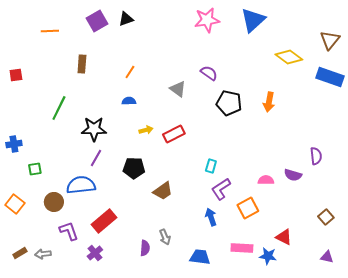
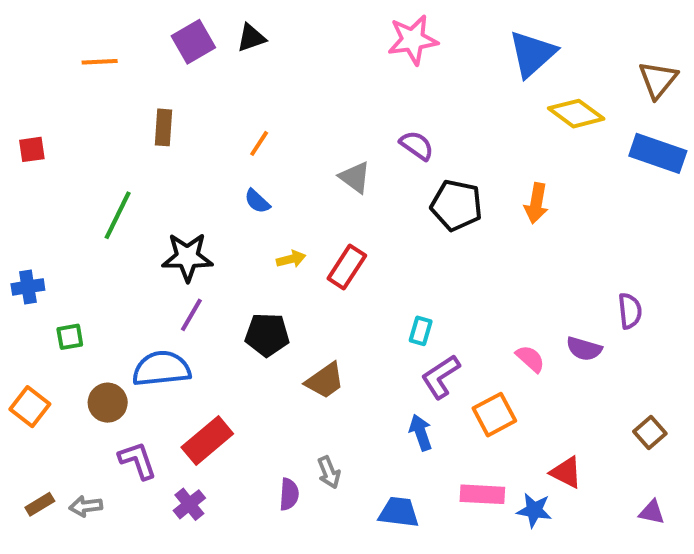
blue triangle: (253, 20) -> (532, 54), moved
blue semicircle: (129, 101) -> (257, 201), turned -136
red rectangle: (174, 134) -> (347, 267), turned -30
pink semicircle: (266, 180) -> (530, 359), turned 42

